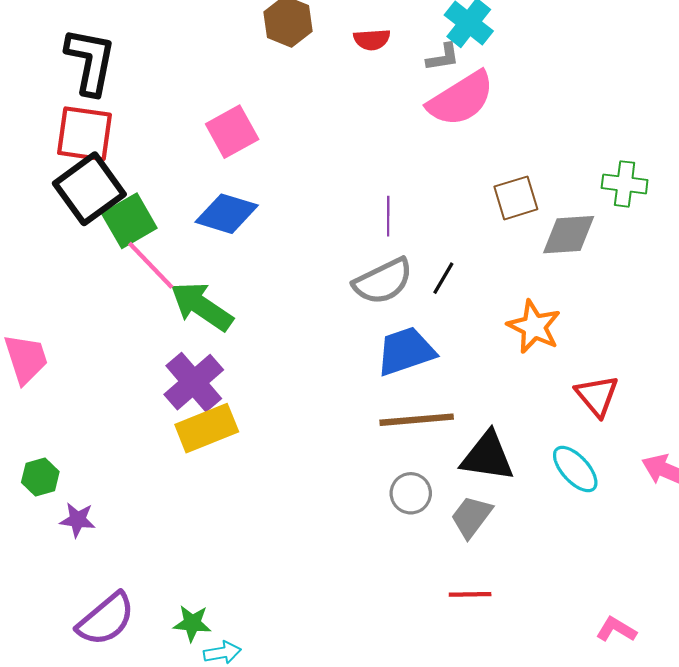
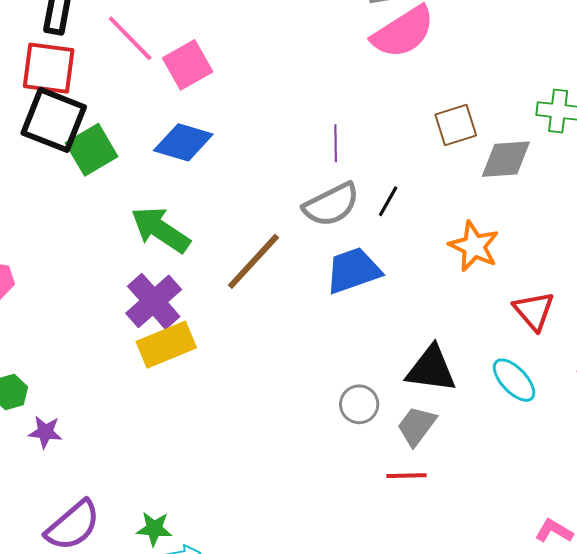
black square: (89, 189) -> (54, 120), turned -32
pink line: (151, 265) -> (130, 38), moved
brown line: (417, 420) -> (253, 261), moved, turned -42
red line: (470, 594) -> (406, 476), moved

